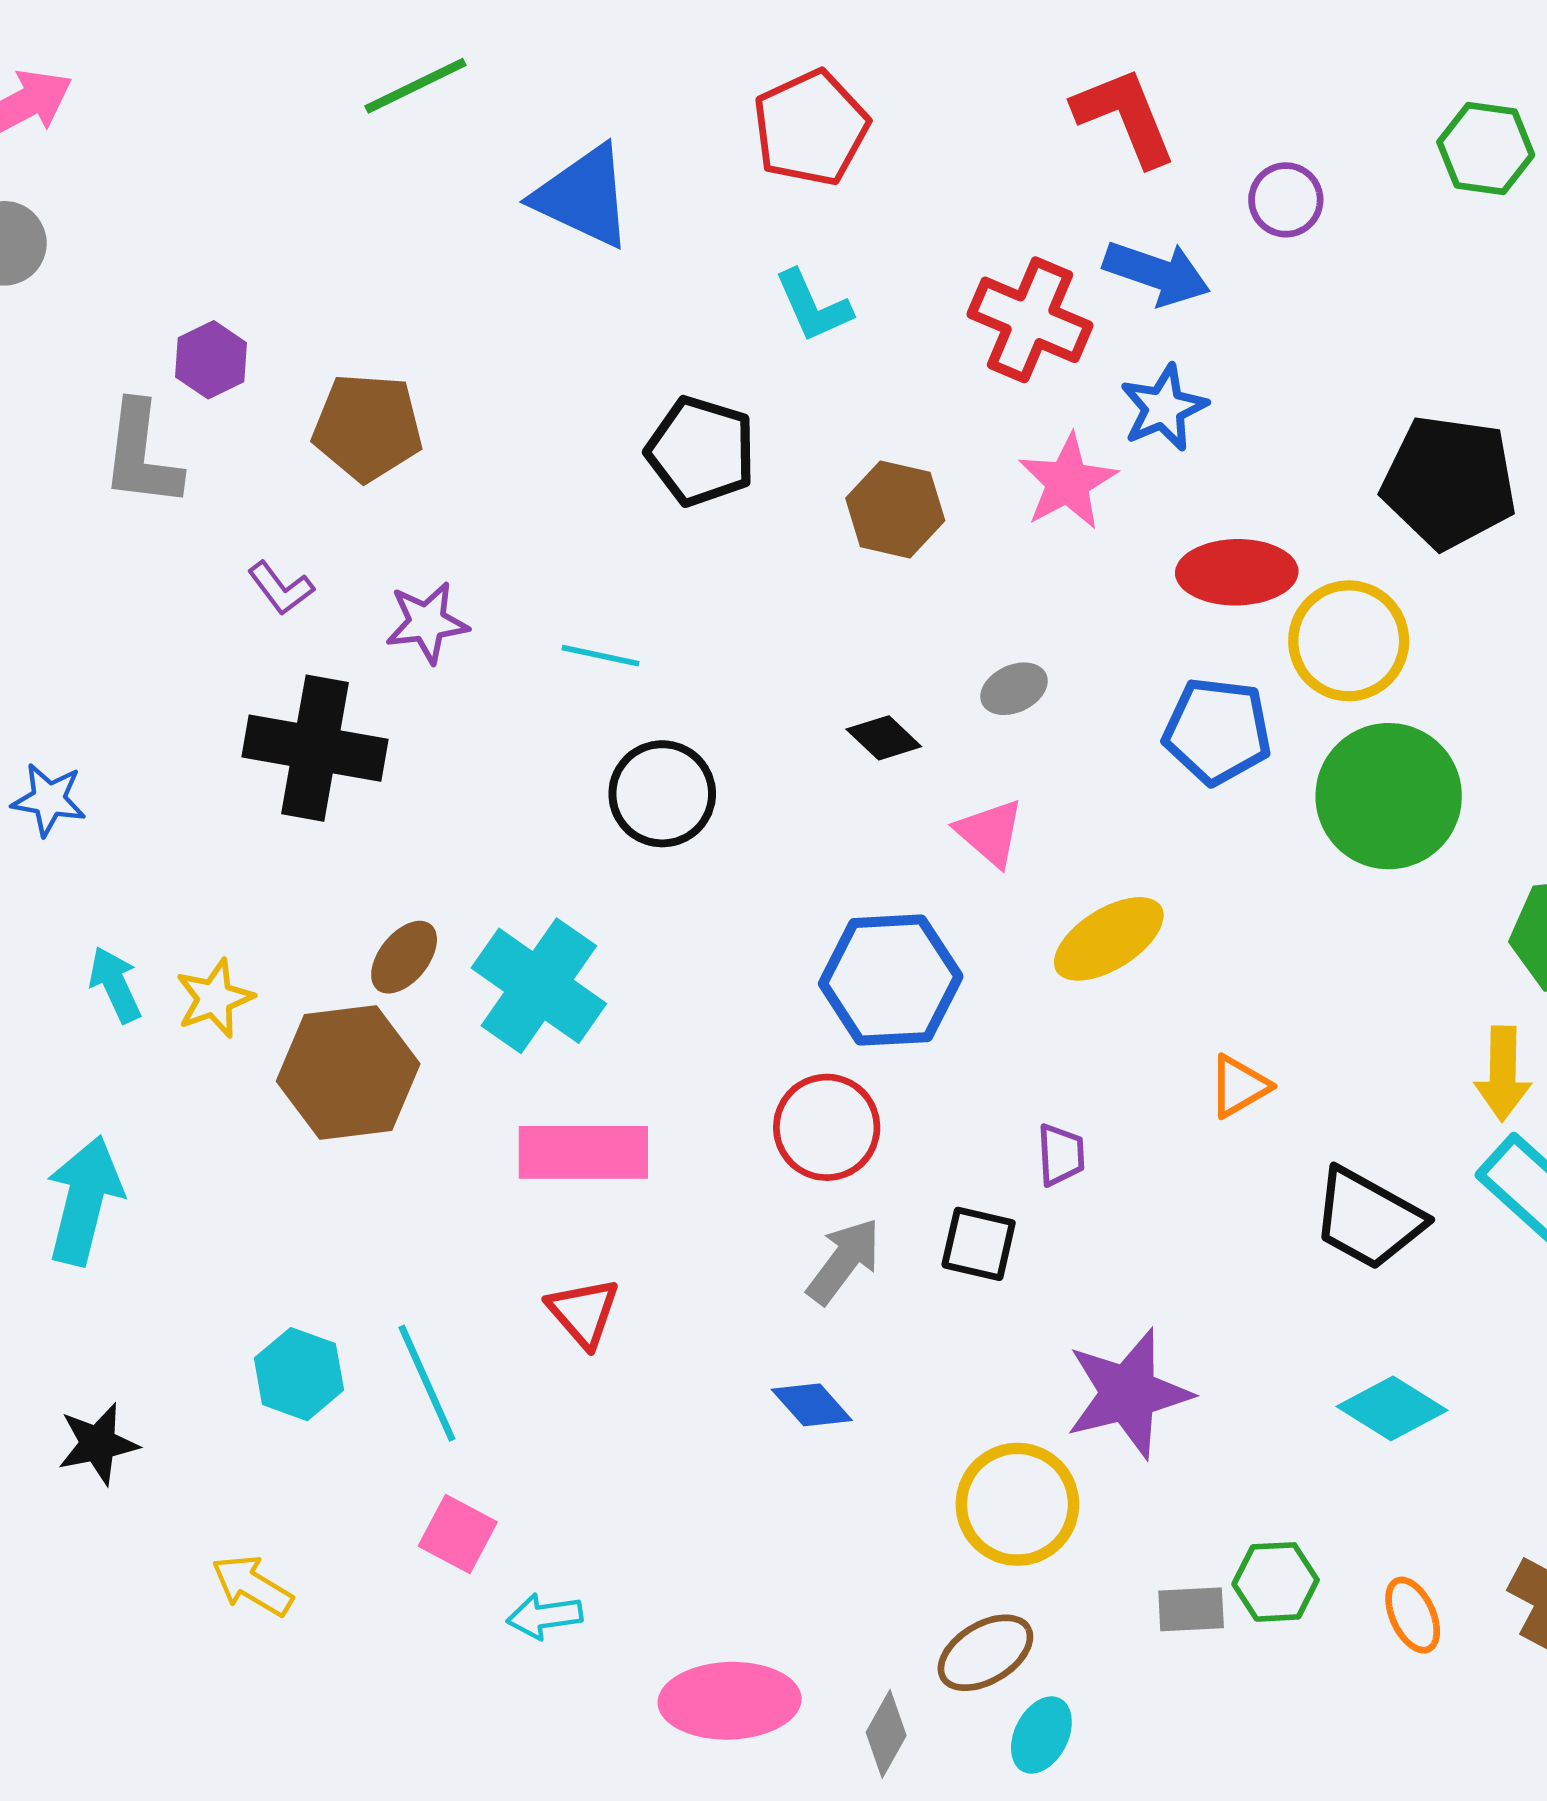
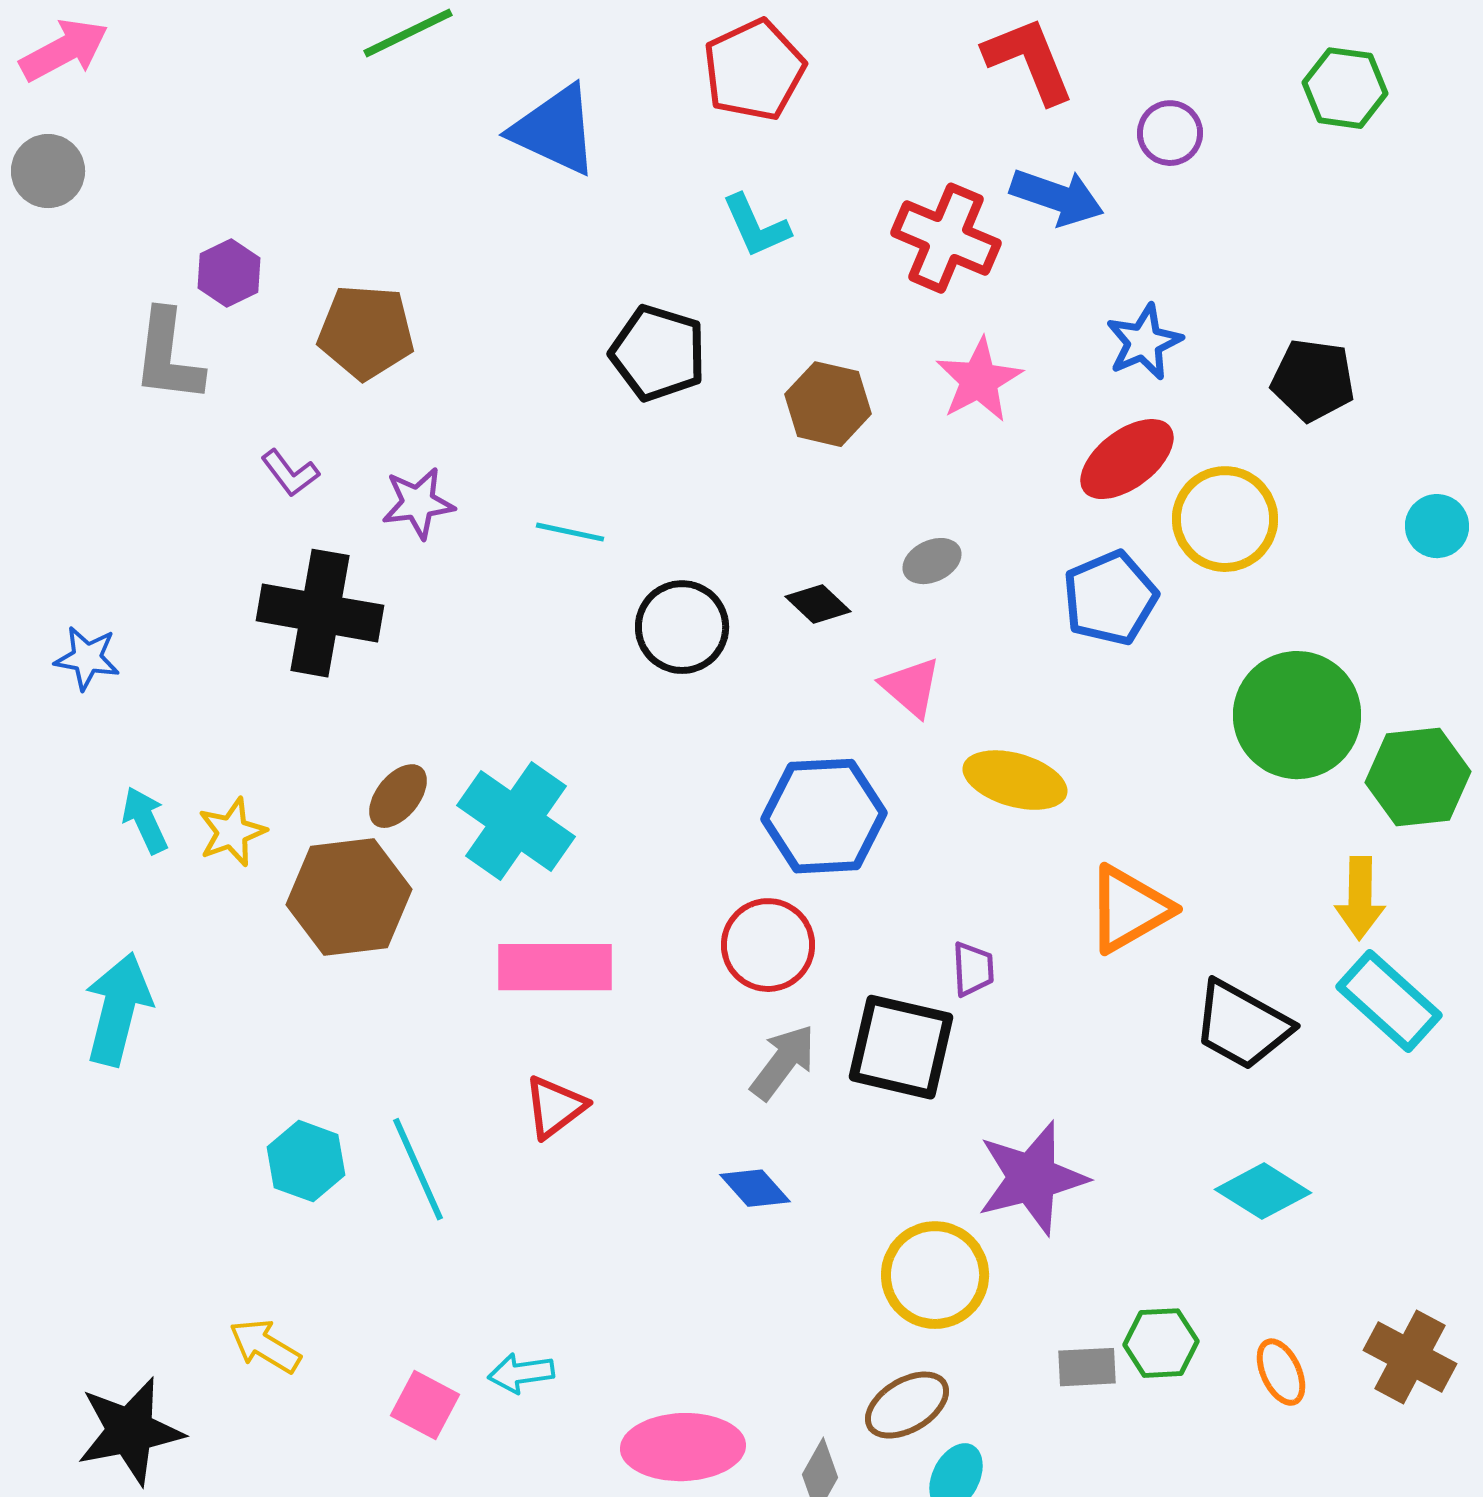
blue star: (1164, 408) -> (1144, 342), moved
black pentagon: (1449, 482) -> (1313, 380), size x0.7
red ellipse: (1237, 572) -> (1127, 459), turned -36
blue pentagon: (1217, 731) -> (1110, 598), turned -30
black circle: (662, 794) -> (682, 627), moved
green circle: (1389, 796) -> (1297, 715), moved
yellow ellipse: (1109, 939) -> (1015, 780), turned 48
orange triangle: (1239, 1086) -> (1129, 909), size x1.6
black square: (979, 1244) -> (901, 1047), size x1.6
red triangle: (583, 1312) -> (555, 1107), turned 34
black star: (98, 1444) -> (130, 1431), moved, size x1.5
pink square: (458, 1534) -> (425, 1405), moved

